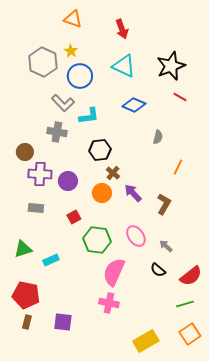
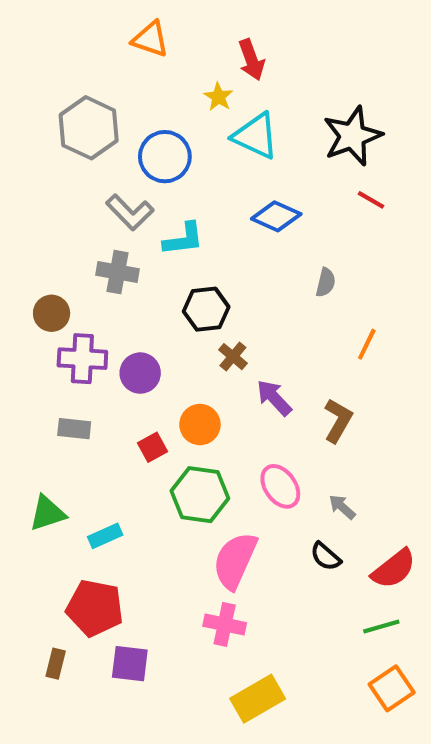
yellow star: (71, 51) -> (218, 97), moved
orange circle: (102, 193) -> (200, 425), moved
red pentagon: (26, 295) -> (95, 608), moved
yellow rectangle: (146, 341) -> (258, 699), moved

